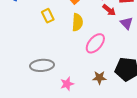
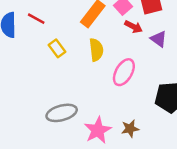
brown star: (99, 78) -> (130, 129), moved
pink star: (67, 84) -> (98, 130), size x1.5

